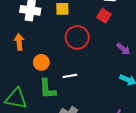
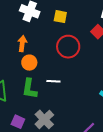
orange arrow: (19, 42) -> (22, 44), moved

